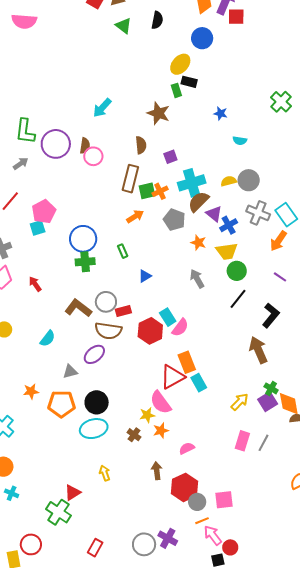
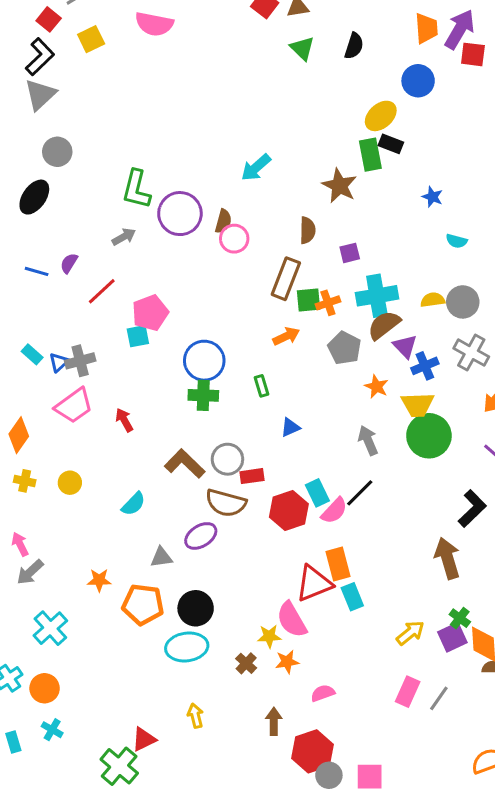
green rectangle: (176, 90) -> (370, 155), size x1.5
green circle: (237, 271) -> (429, 436), size x1.5
black line: (238, 299) -> (360, 493), moved

